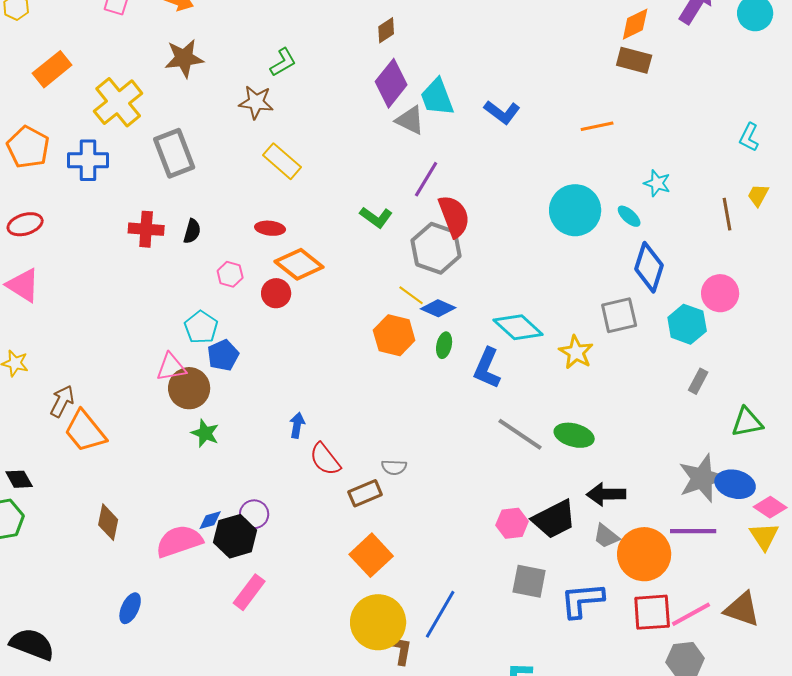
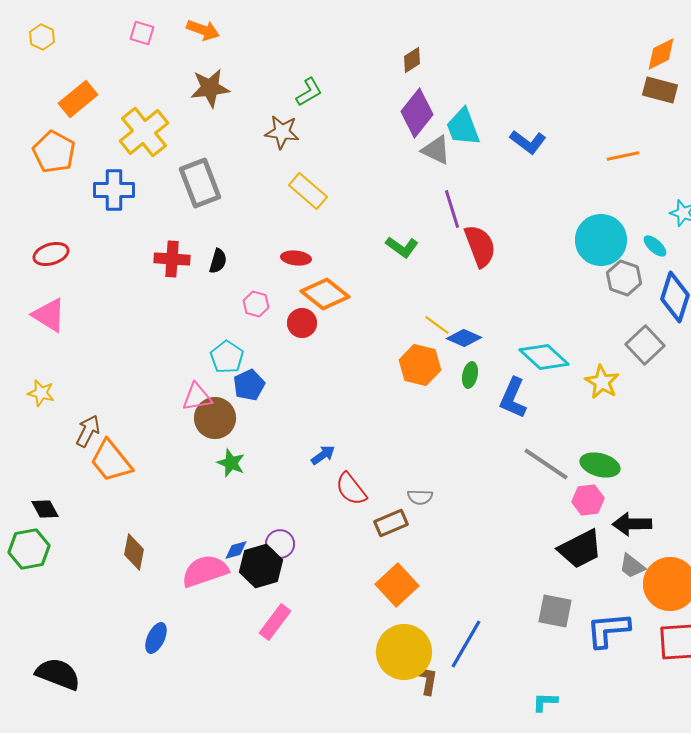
orange pentagon: (28, 147) -> (54, 152), moved
purple line: (426, 179) -> (452, 209), turned -48
gray hexagon: (436, 248) -> (624, 278), moved, size x0.7
gray square: (619, 315) -> (645, 345), turned -30
blue arrow: (297, 425) -> (323, 455), turned 45
pink hexagon: (512, 523) -> (588, 500), moved

